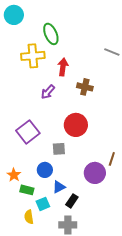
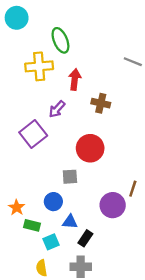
purple square: (28, 132) -> (33, 134), moved
blue triangle: (59, 187) -> (70, 222), turned 32
yellow semicircle: (29, 217) -> (42, 268), moved

